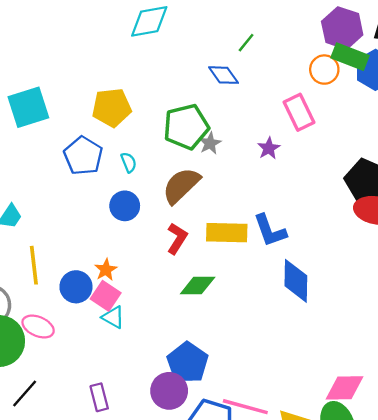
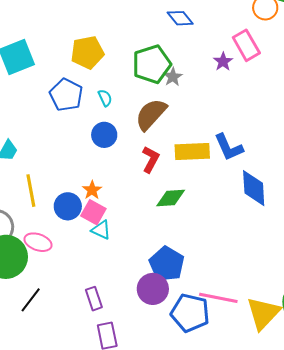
purple star: (269, 148) -> (223, 62), moved

